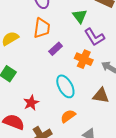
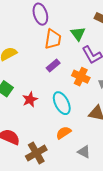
orange trapezoid: (42, 28) -> (53, 39), moved
red star: (31, 103) -> (30, 99), moved

